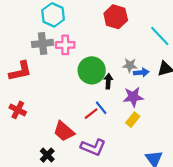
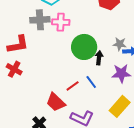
red cross: (18, 110) -> (14, 69), moved
red line: (91, 114) -> (73, 86), moved
yellow rectangle: (133, 120) -> (120, 106), moved, size x1.5

